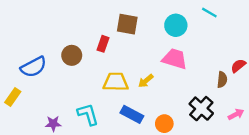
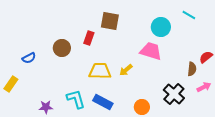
cyan line: (209, 13) -> (189, 15), moved
cyan circle: (176, 25) -> (161, 27), moved
blue semicircle: (34, 67) -> (29, 58), size x0.6
blue rectangle: (132, 114) -> (103, 102), moved
pink arrow: (236, 114) -> (204, 87), moved

